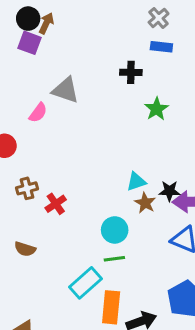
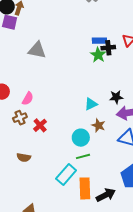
blue rectangle: (161, 47) -> (99, 41), moved
black cross: (131, 72) -> (108, 48), moved
pink semicircle: (38, 113) -> (28, 99), moved
black star: (169, 191) -> (116, 97), moved
brown star: (145, 203) -> (98, 125), moved

